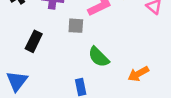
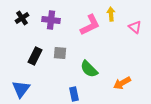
gray square: (76, 26) -> (60, 53), moved

